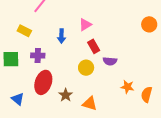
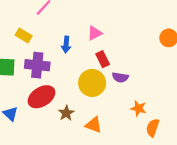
purple cross: (38, 56) -> (37, 65), size x1.5
yellow circle: (86, 68) -> (92, 83), size x1.5
red ellipse: (43, 82) -> (42, 97), turned 35
orange semicircle: (147, 94) -> (153, 128), moved

